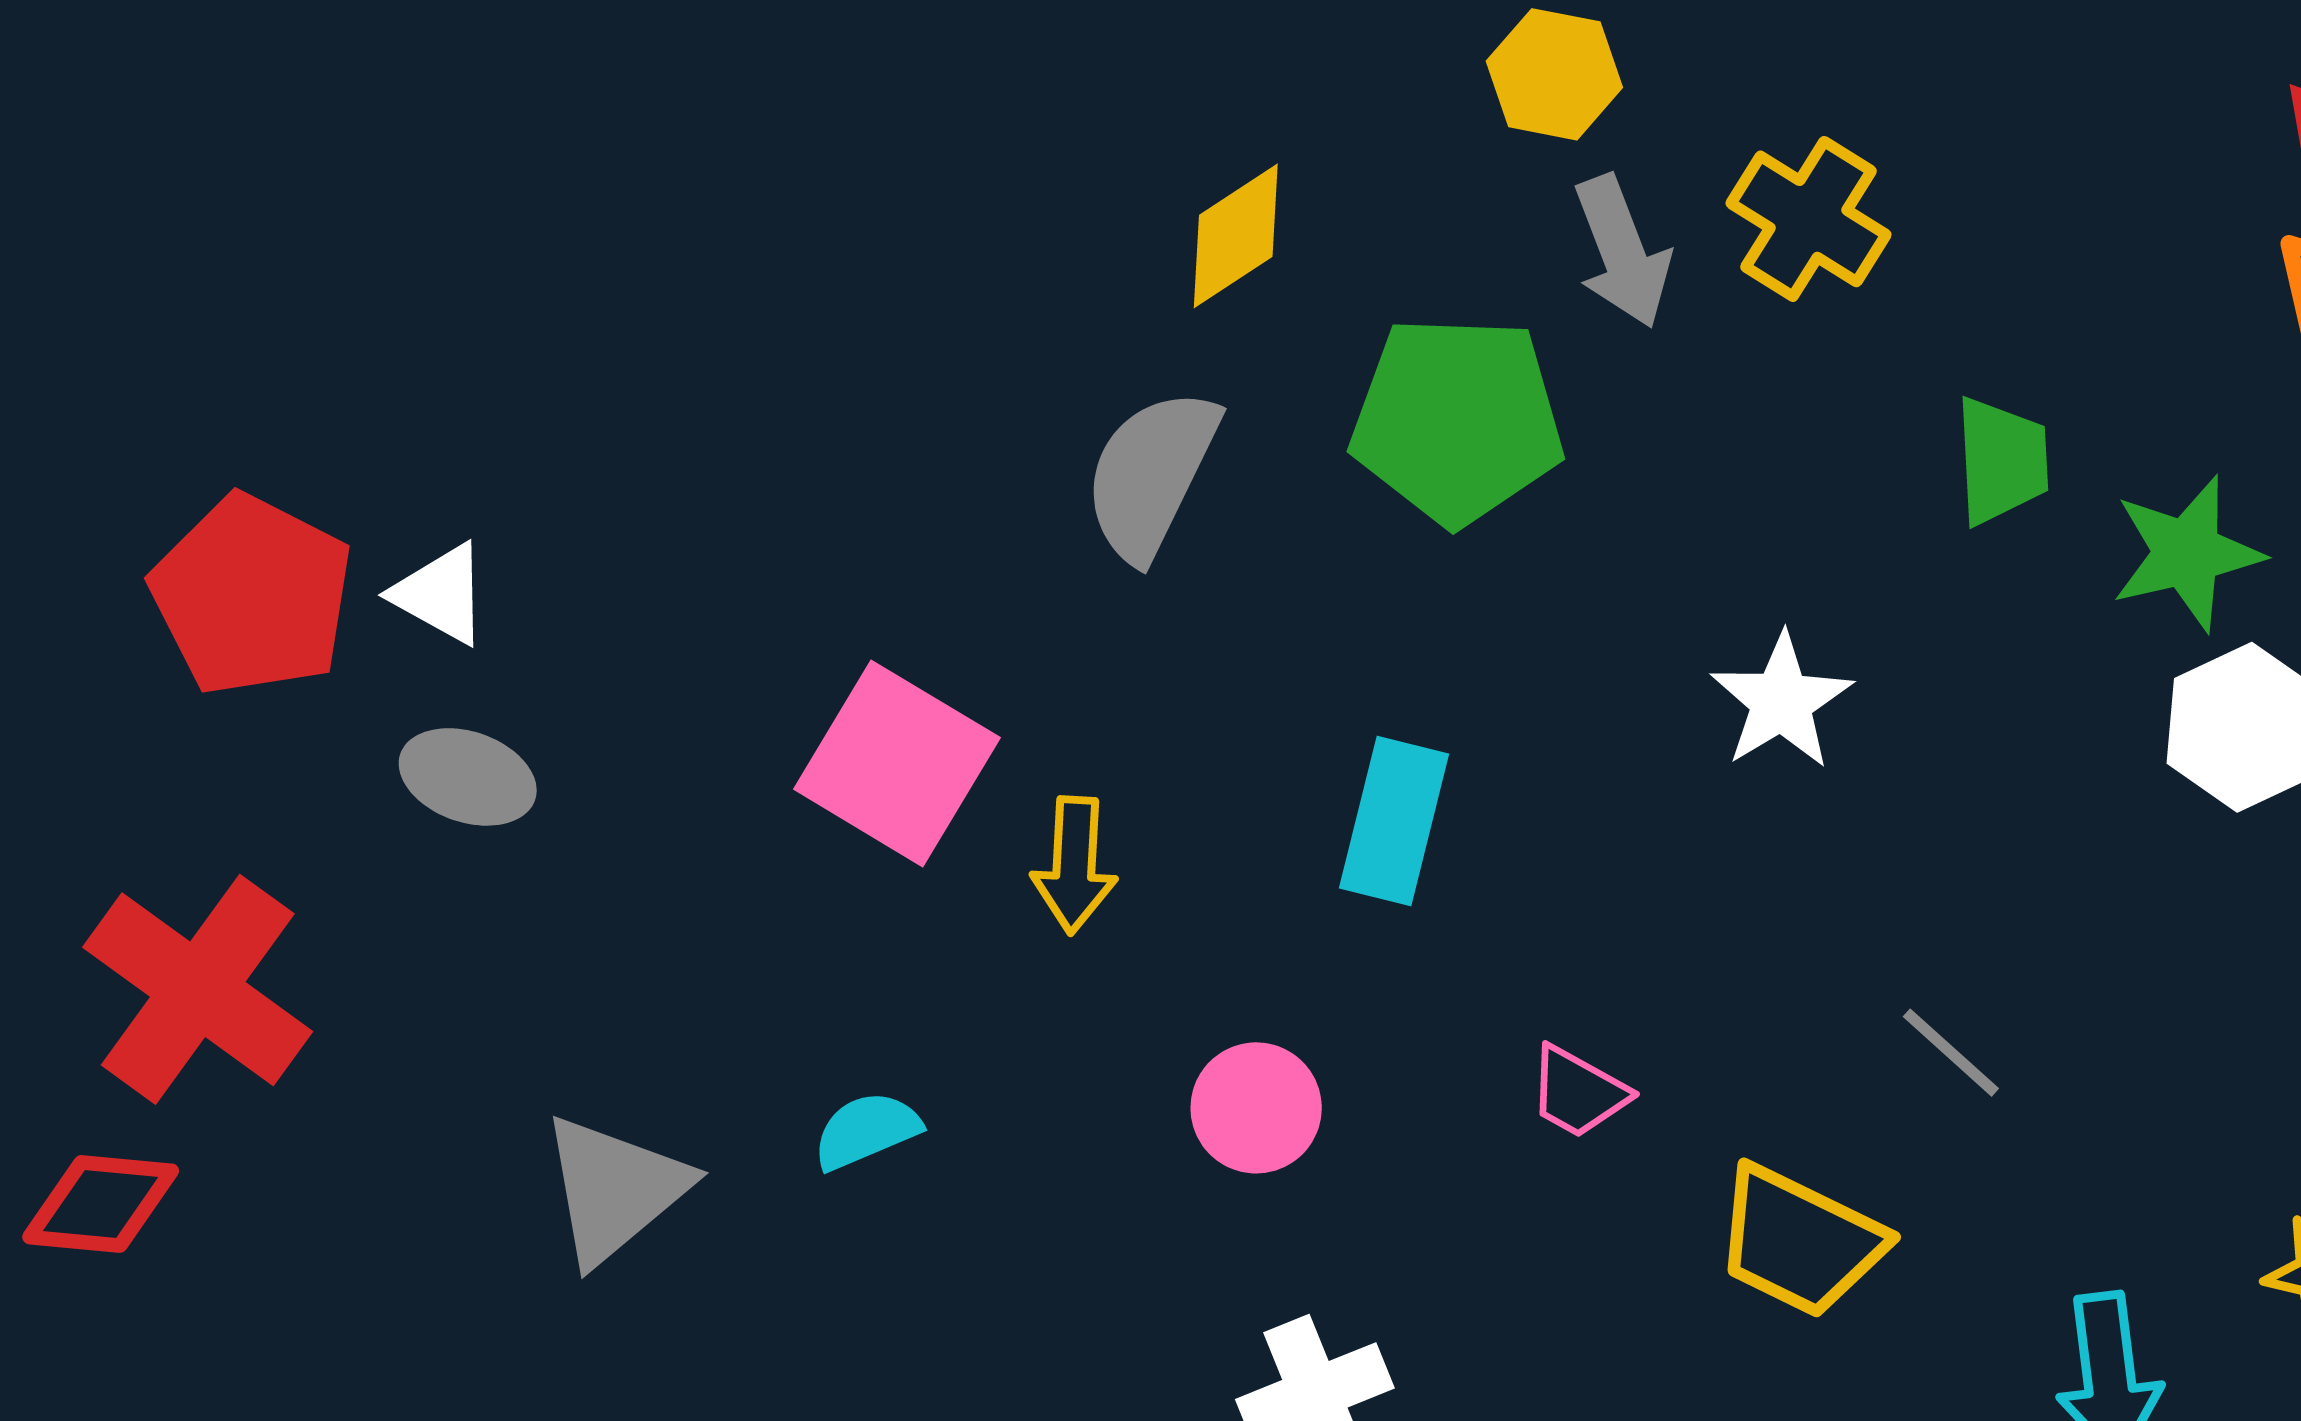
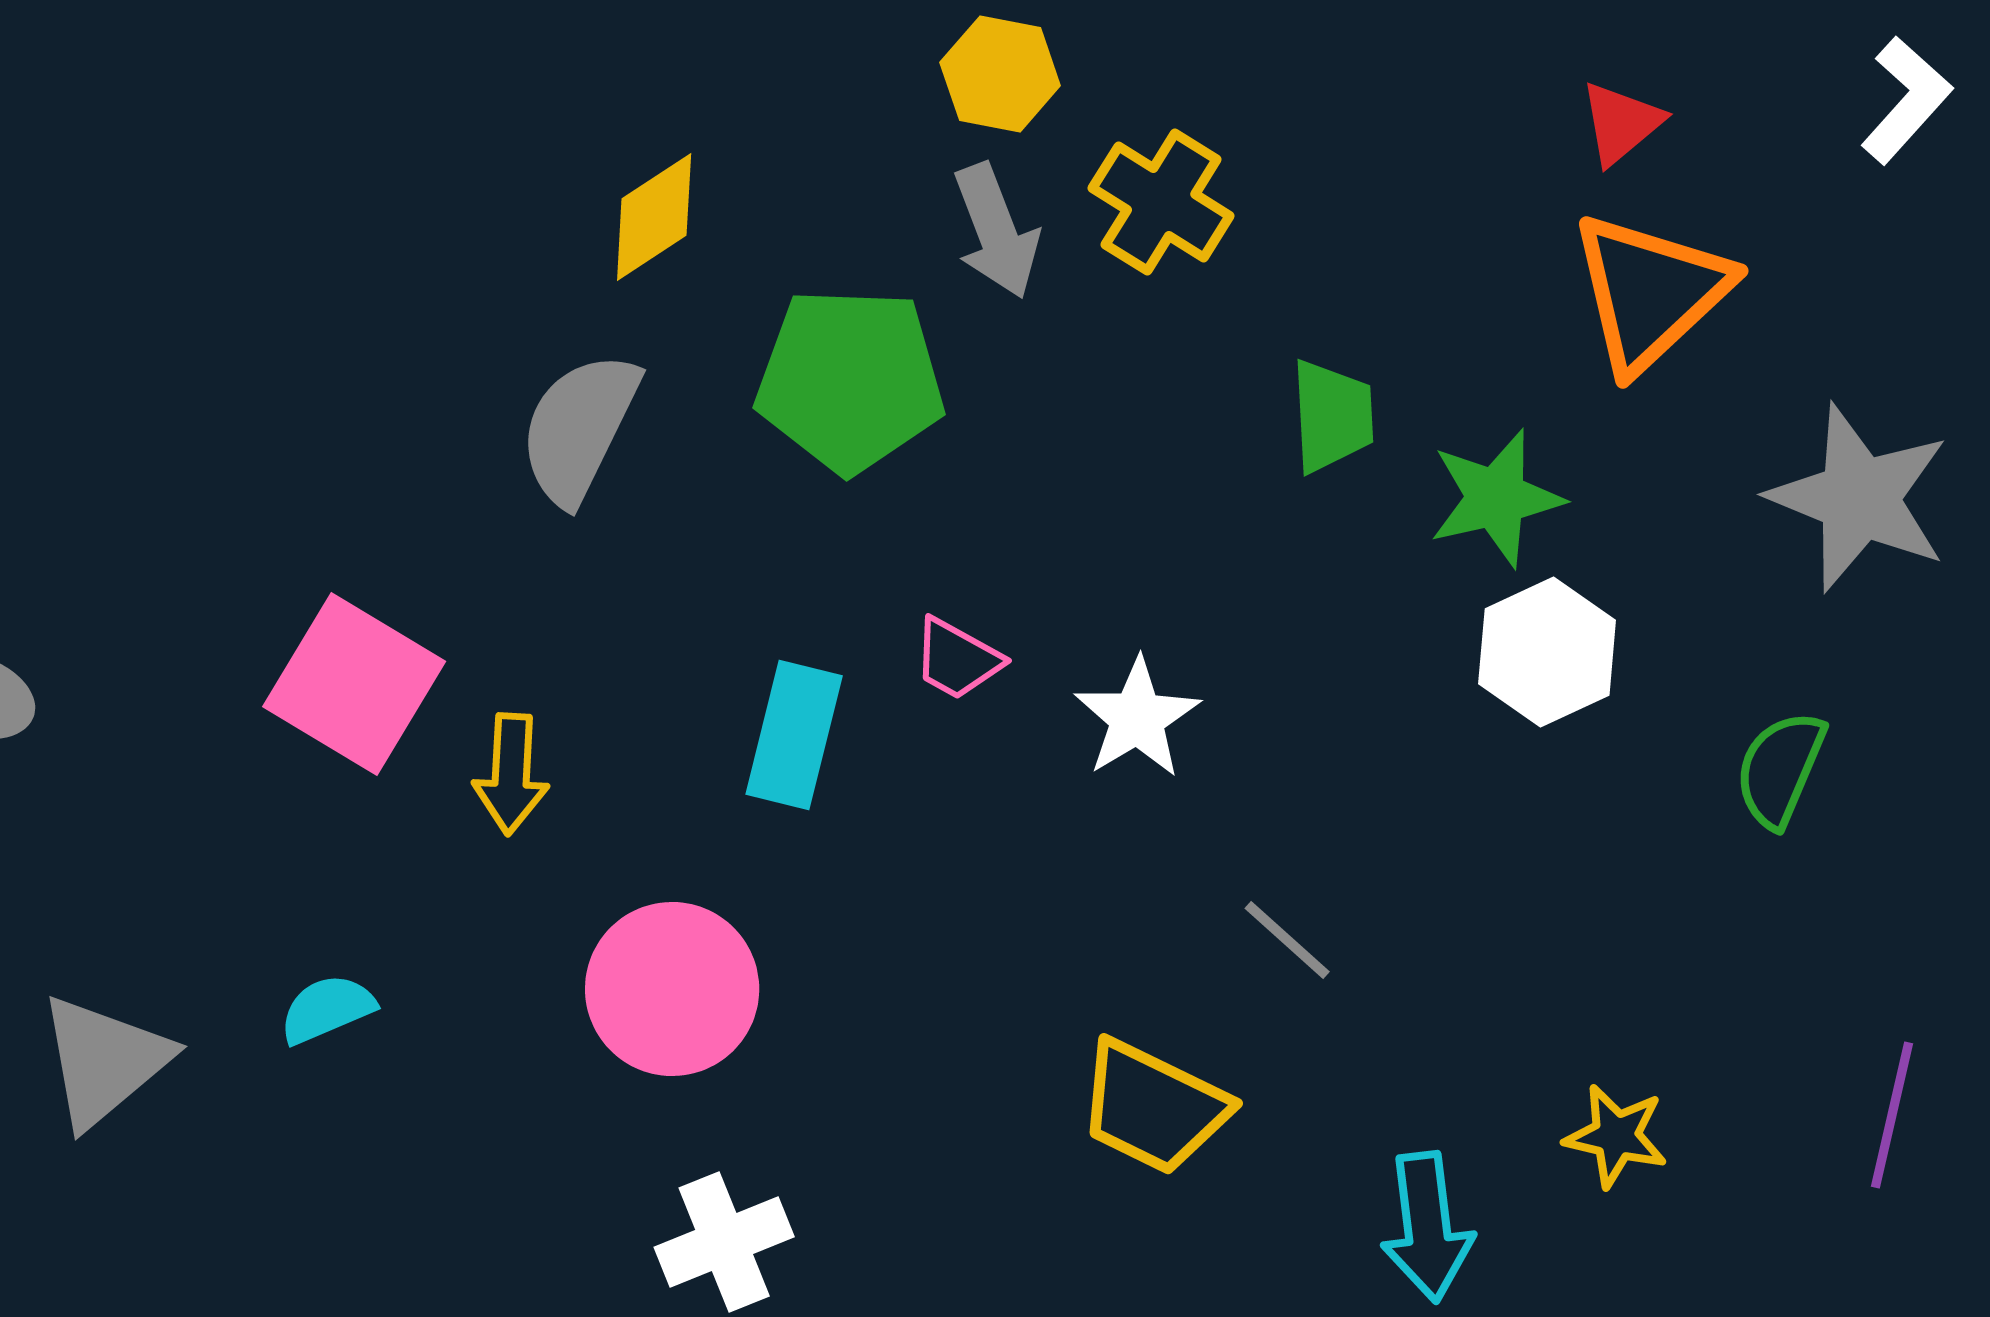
yellow hexagon: (1554, 74) -> (1000, 74), moved
white star: (1781, 701) -> (1137, 718), moved
pink trapezoid: (1578, 1092) -> (957, 659), moved
pink circle: (1256, 1108) -> (672, 989), size x1.5

